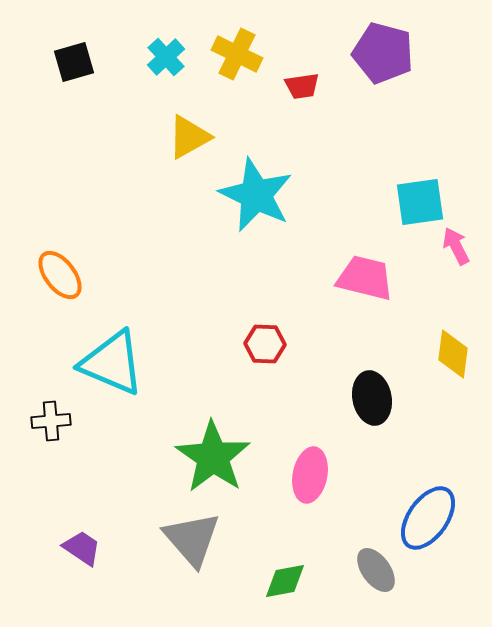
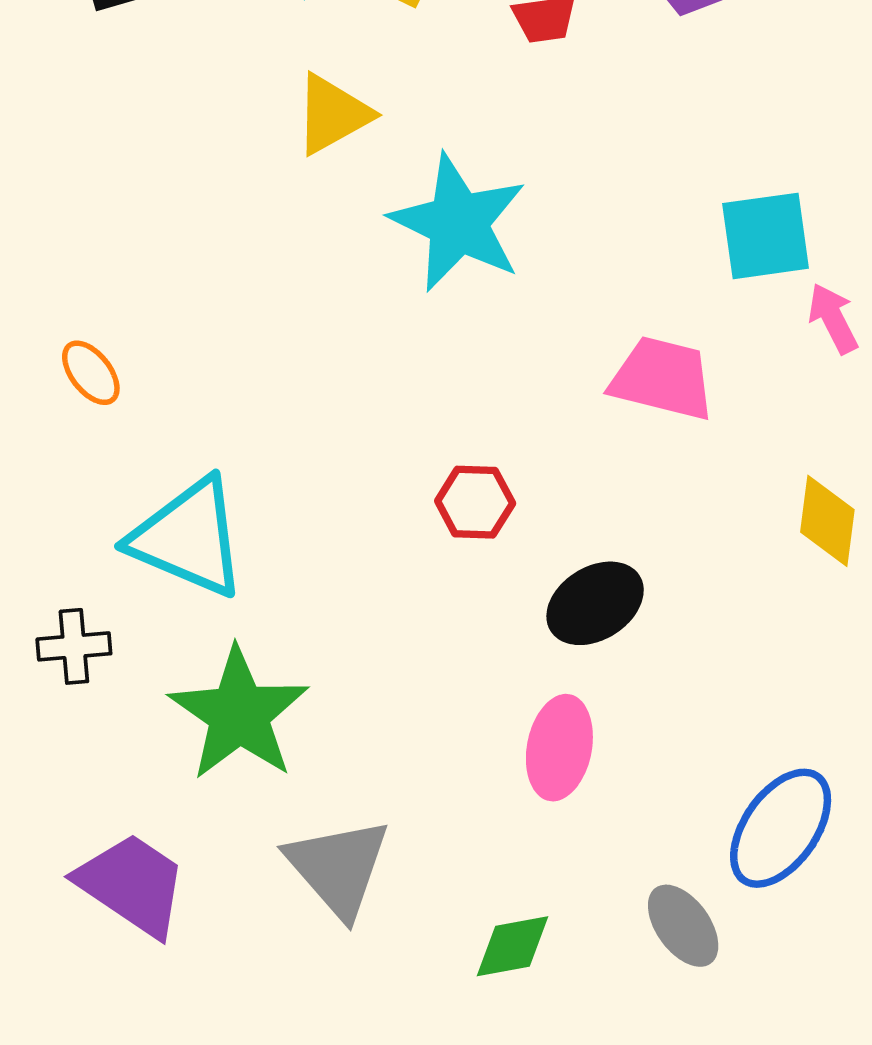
orange ellipse: (60, 275) -> (91, 373), size x0.7
black ellipse: (372, 398) -> (595, 603), moved, turned 69
green star: (213, 457) -> (239, 714), moved
purple trapezoid: (82, 548) -> (132, 884), size x1.6

